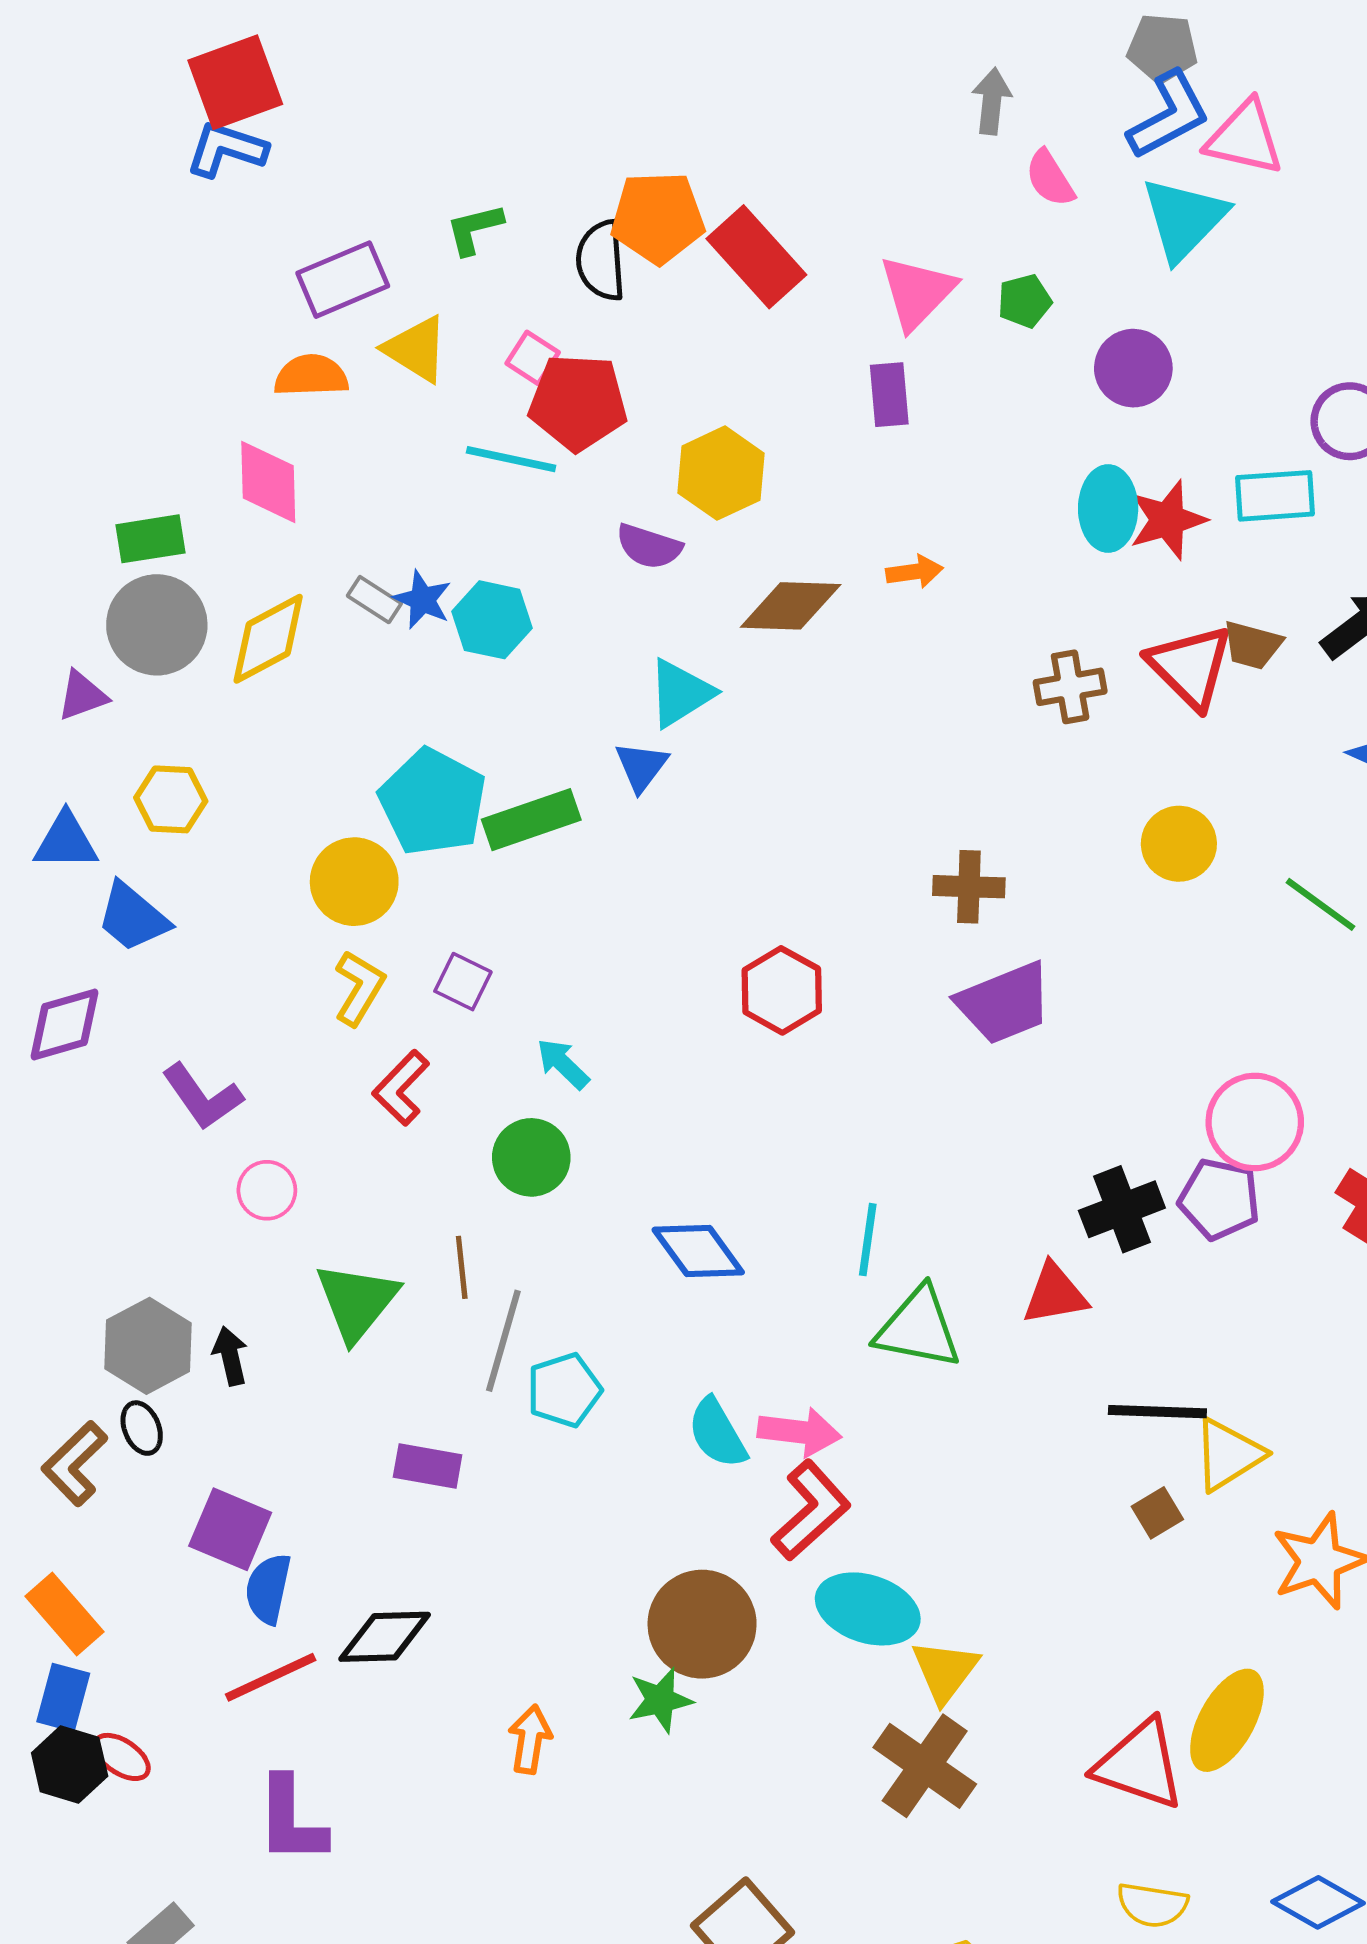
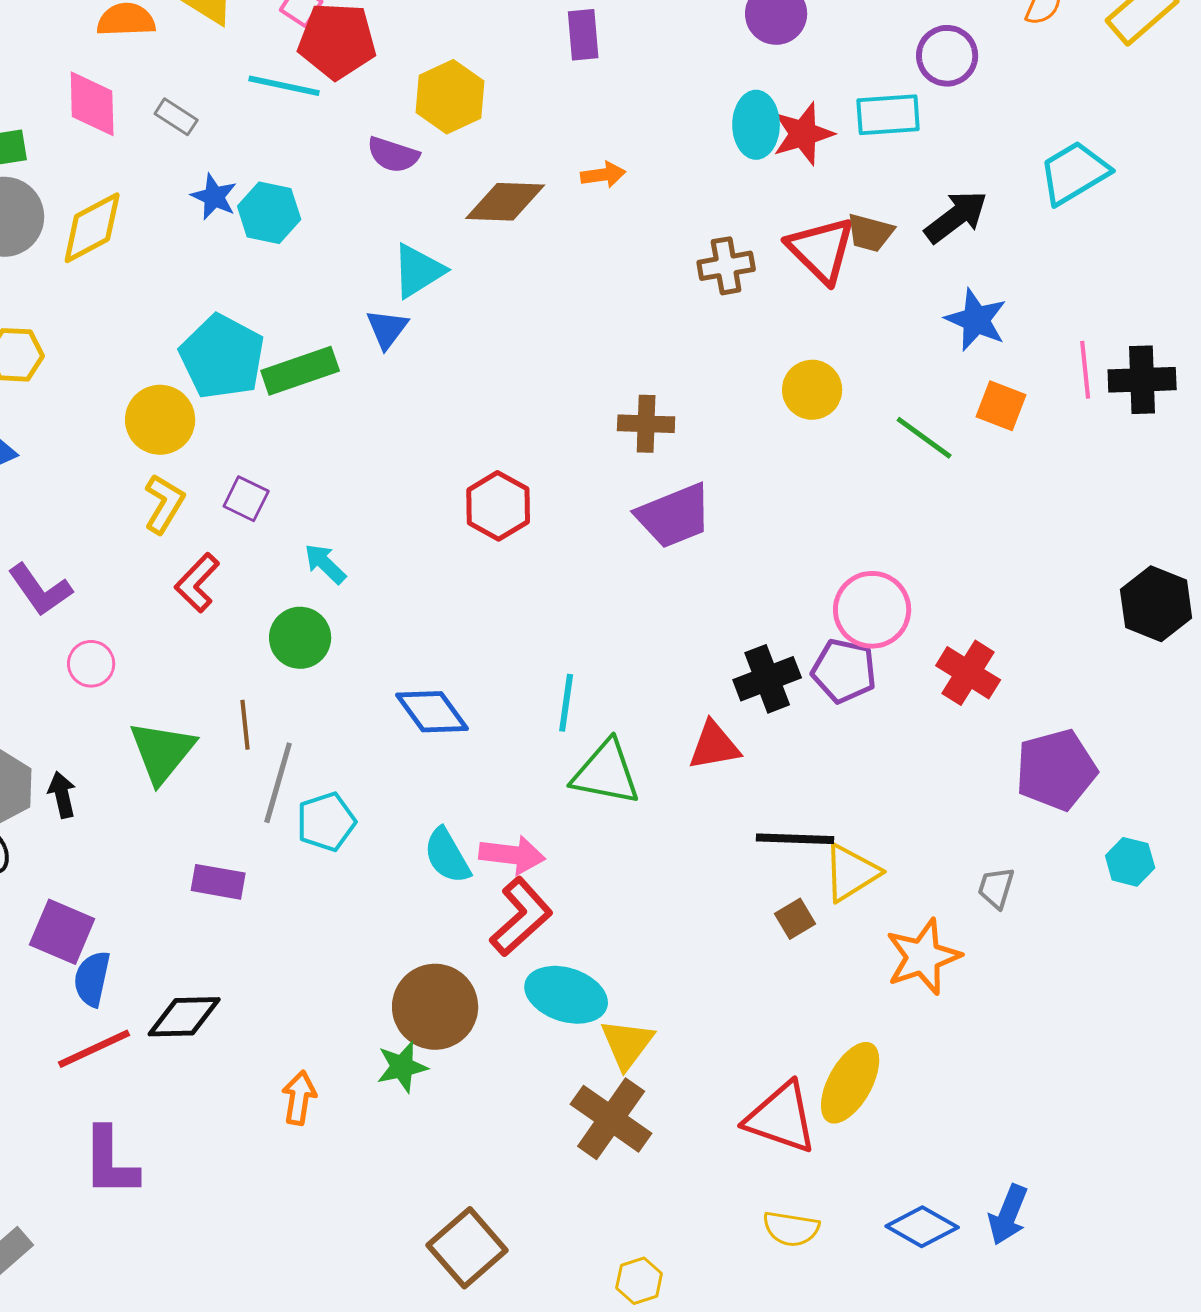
gray rectangle: (374, 600) -> (176, 117), moved

